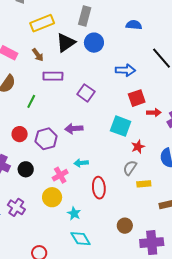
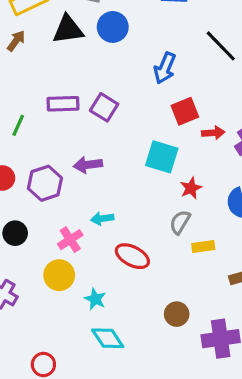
black triangle: (66, 43) -> (68, 29), turned 30
brown arrow: (38, 55) -> (16, 41), moved, turned -104
blue arrow: (125, 70) -> (165, 68), turned 114
purple rectangle: (53, 76) -> (63, 104), moved
red ellipse: (99, 188) -> (132, 256), turned -55

